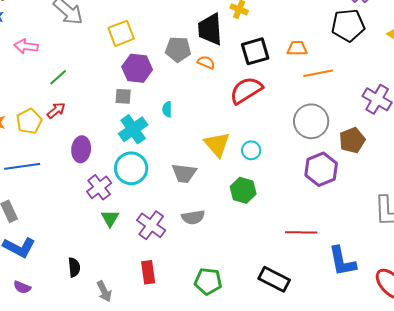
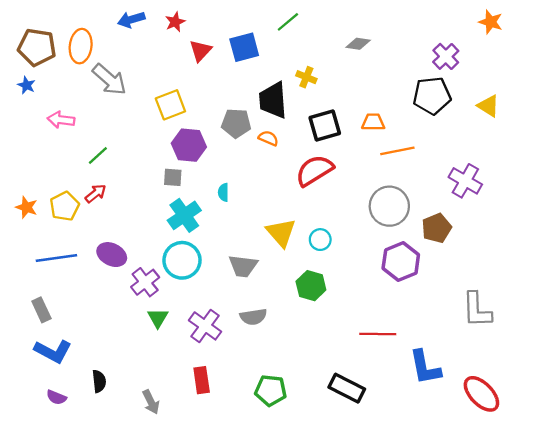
purple ellipse: (81, 149) -> (112, 255), moved, turned -70
black semicircle: (74, 267) -> (99, 381), moved

